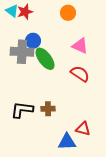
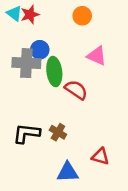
green ellipse: (45, 59) -> (54, 72), turned 30
red semicircle: (80, 74) -> (76, 90), moved
brown cross: (48, 109) -> (58, 132), turned 32
blue triangle: (67, 142) -> (68, 172), moved

